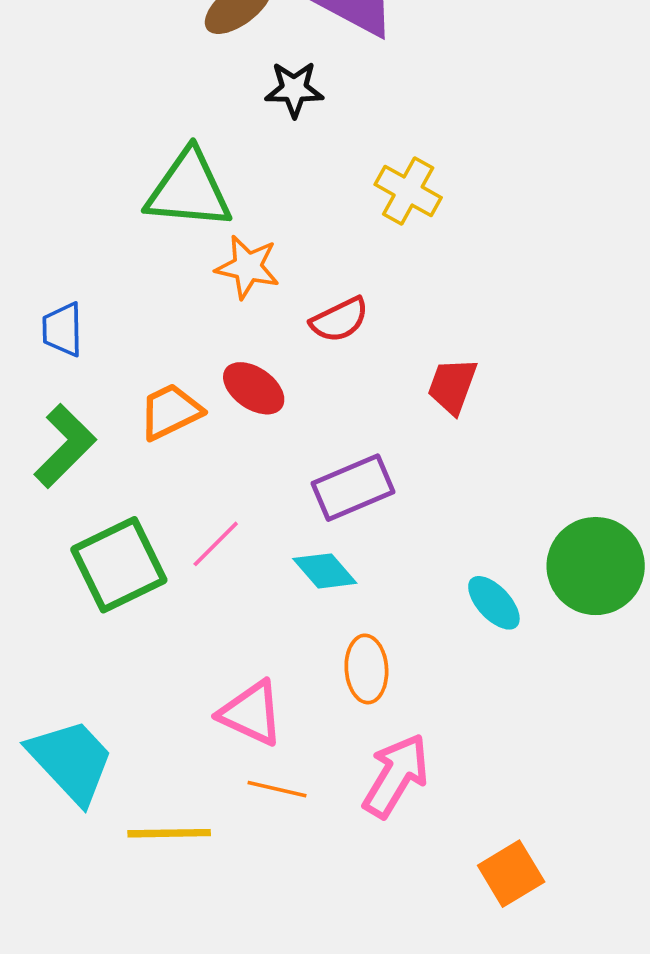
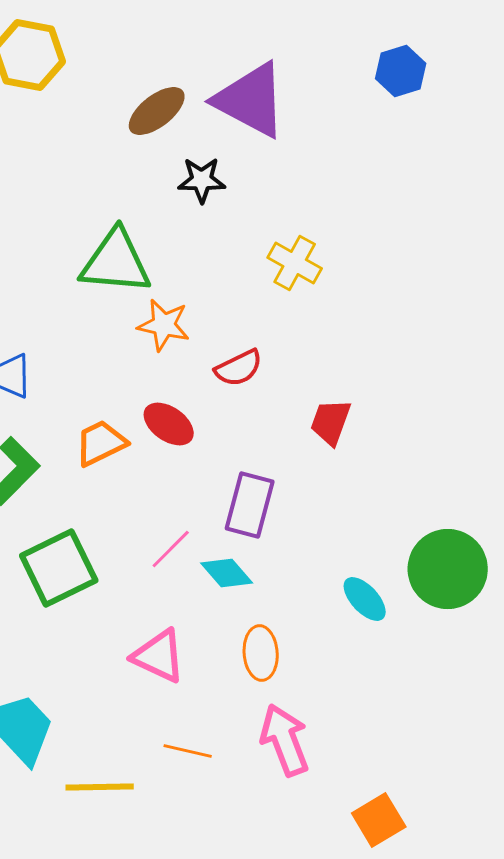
purple rectangle: (353, 488) -> (250, 505), turned -52
pink line: (216, 544) -> (171, 549), moved
pink triangle: (251, 713) -> (159, 656), moved
pink arrow: (396, 776) -> (285, 740), turned -52

